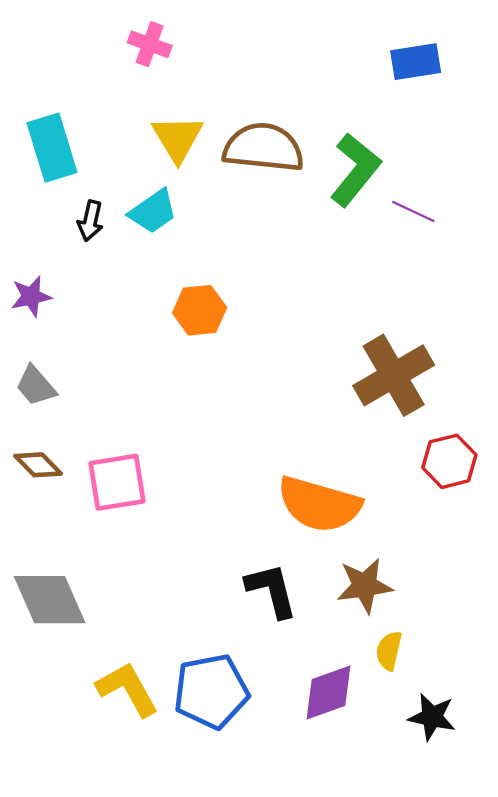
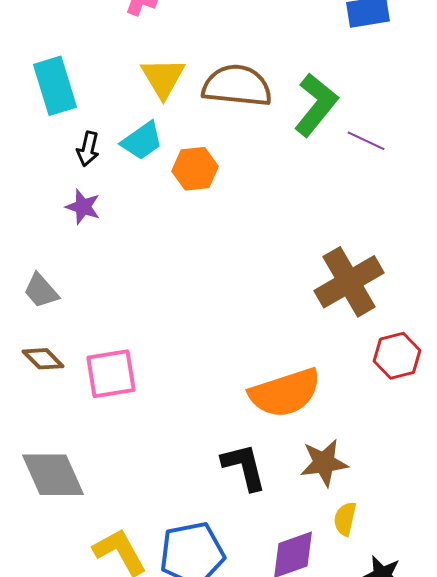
purple star: (31, 296) -> (83, 207), moved, turned 30
orange hexagon: (200, 310) -> (195, 169), moved
orange semicircle: (319, 504) -> (285, 393), turned -34

